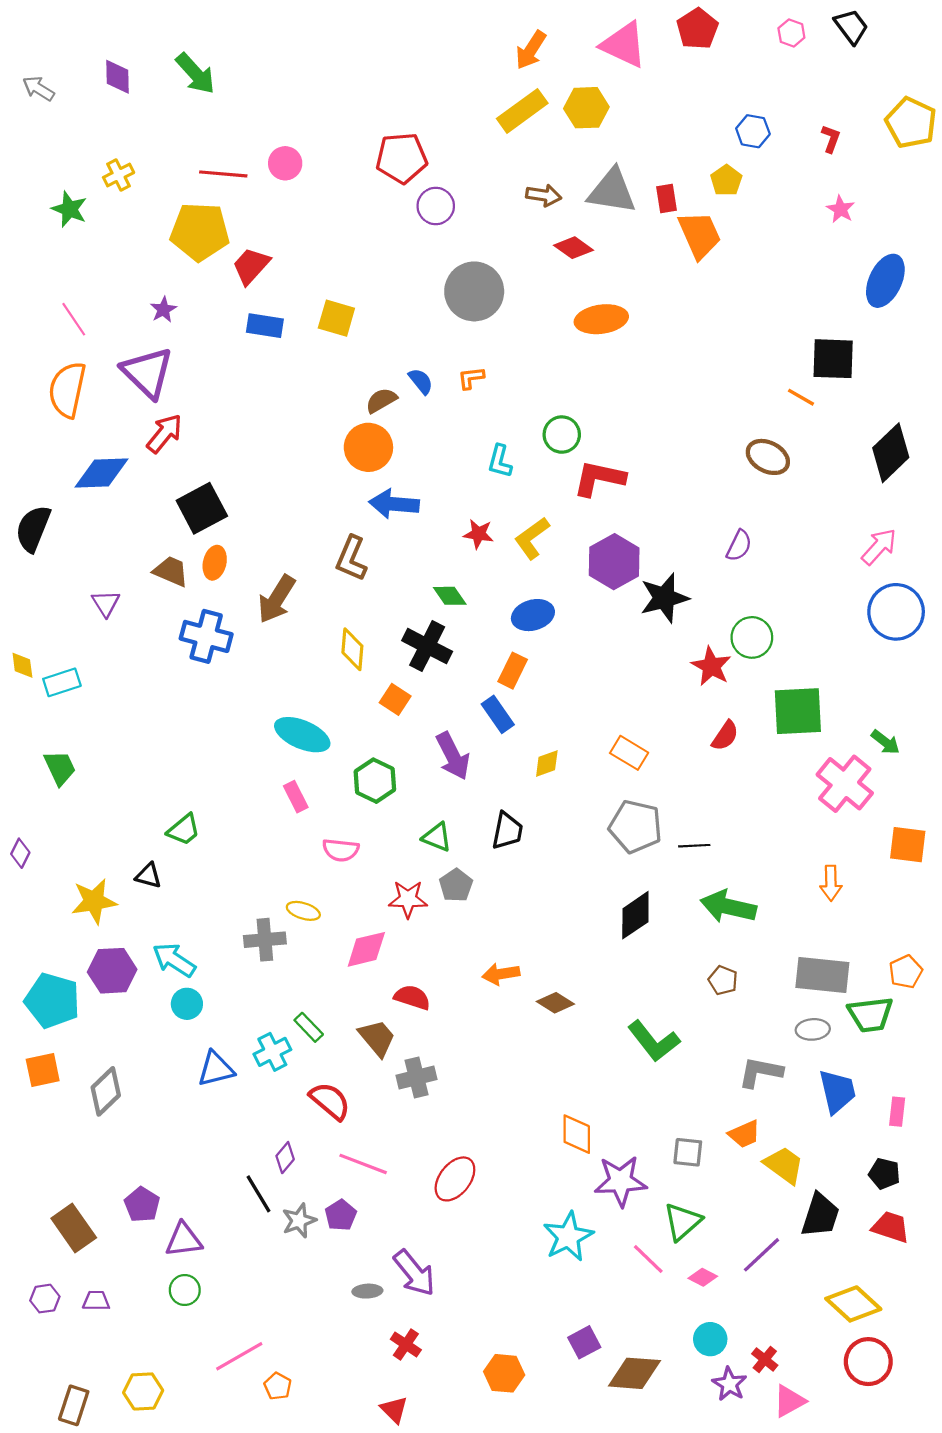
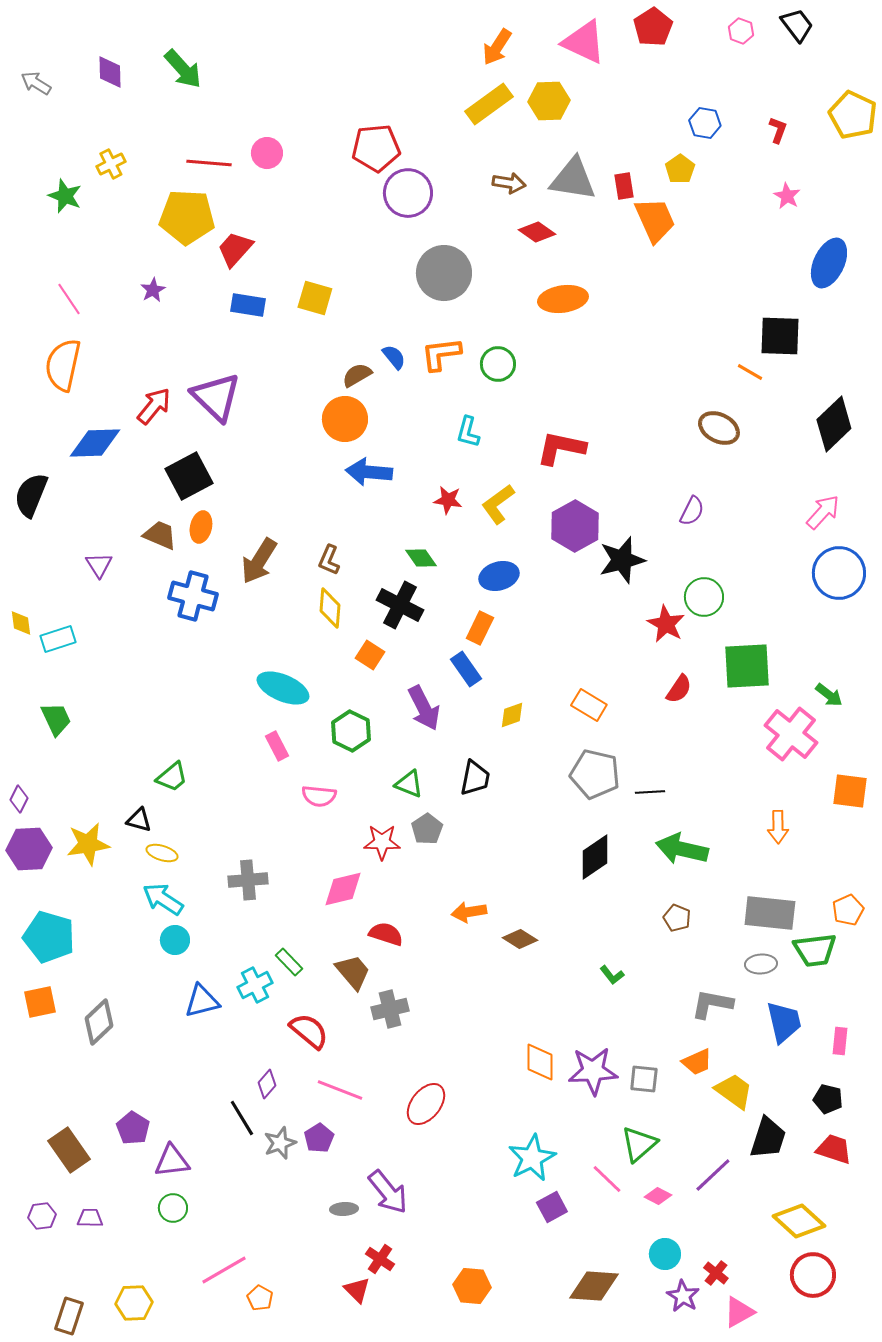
purple circle: (436, 206) -> (408, 193), size x1.4
purple triangle: (147, 373) -> (216, 397), moved
orange L-shape: (471, 378) -> (441, 354), size x1.6
green circle: (562, 435) -> (498, 364), moved
brown L-shape: (351, 558) -> (329, 560), moved, size x0.7
yellow ellipse: (303, 911) -> (162, 853), moved
purple hexagon: (112, 971) -> (29, 849), moved
green L-shape: (654, 1041) -> (612, 975), size x0.5
purple star: (621, 1181) -> (593, 1071), moved
purple square: (584, 1342) -> (552, 1207), moved
red triangle: (394, 1410) -> (357, 1290), moved

